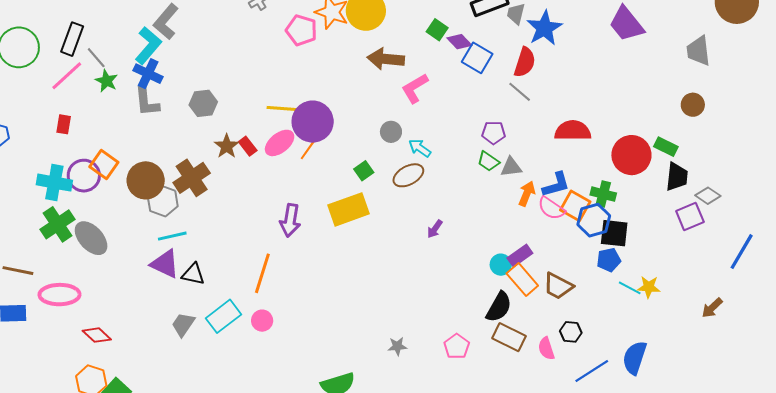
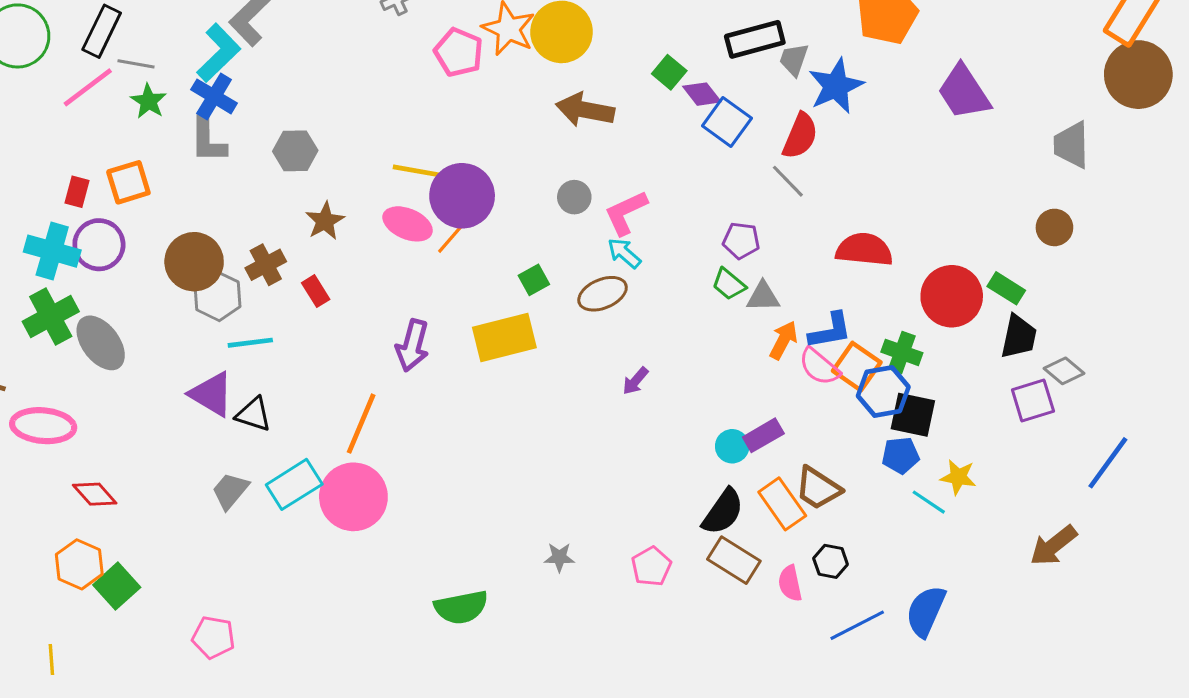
gray line: (96, 58) -> (136, 64), turned -45
pink L-shape: (415, 88) -> (626, 213), moved
red rectangle: (64, 124) -> (77, 192), moved
gray circle: (391, 132) -> (574, 197), moved
pink ellipse: (280, 143) -> (408, 224), turned 56
red rectangle: (248, 146) -> (316, 291), moved
orange square: (104, 165) -> (128, 182), moved, turned 32
brown cross: (192, 178) -> (266, 265), size x0.7
cyan line: (172, 236) -> (250, 343), moved
orange rectangle: (522, 280) -> (782, 504), moved
yellow star: (649, 287) -> (958, 477), moved
brown arrow: (712, 308) -> (1053, 545), size x1.4
pink circle: (262, 321) -> (353, 497), size x2.0

